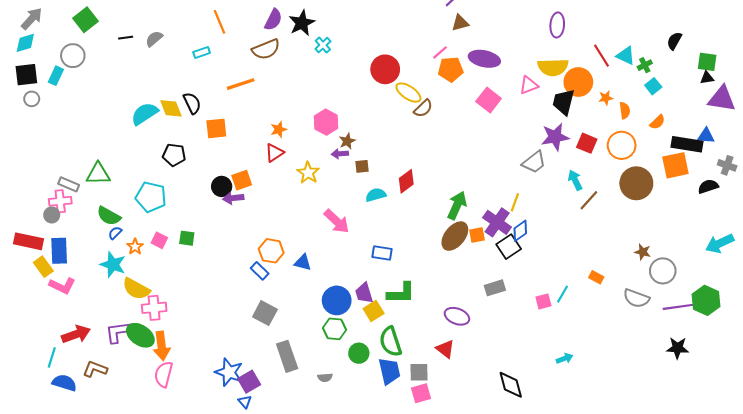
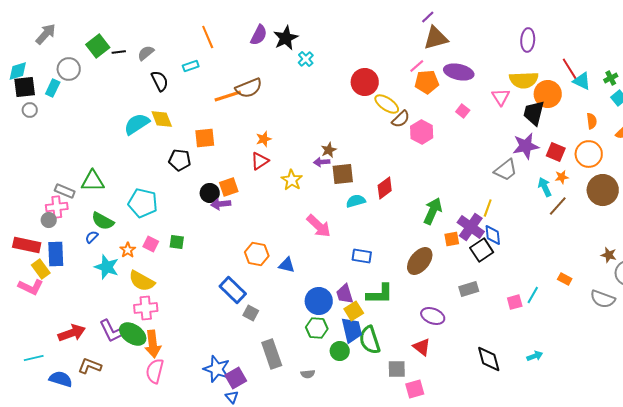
gray arrow: (32, 19) -> (46, 34), moved
green square: (85, 20) -> (98, 46), moved
brown triangle: (460, 23) -> (436, 38), size x1.5
cyan diamond: (25, 43) -> (18, 71), moved
brown semicircle: (266, 49) -> (249, 88), moved
cyan triangle: (626, 56) -> (582, 81), moved
pink triangle: (529, 85) -> (501, 97), turned -42
orange star: (606, 98) -> (562, 177), moved
pink square: (489, 100) -> (463, 111), size x0.6
black semicircle: (192, 103) -> (160, 81), moved
pink hexagon: (326, 122) -> (422, 132), moved
black pentagon: (174, 155) -> (180, 160), moved
brown square: (362, 166) -> (343, 174), size x1.6
blue diamond: (520, 231) -> (493, 235), turned -60
blue semicircle: (115, 233) -> (92, 237), moved
brown ellipse: (455, 236) -> (420, 261), moved
blue rectangle: (260, 271) -> (233, 290), moved, size x1.5
pink L-shape: (62, 286) -> (31, 287), moved
yellow semicircle: (136, 289) -> (142, 281), moved
gray square: (265, 313) -> (251, 313), size x0.7
purple L-shape: (118, 332) -> (112, 331), turned -108
cyan line: (52, 357) -> (34, 358), moved, turned 60
blue trapezoid: (389, 371) -> (352, 330), moved
black diamond: (511, 385) -> (489, 359), moved
pink square: (421, 393) -> (415, 389), moved

